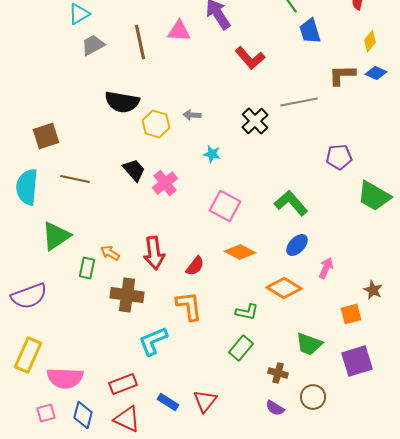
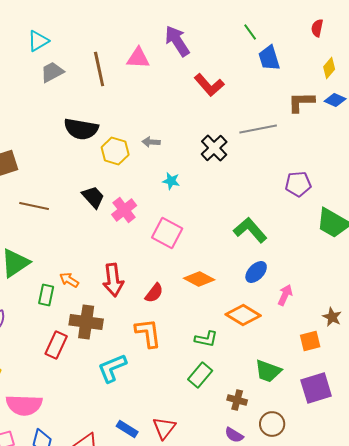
pink square: (225, 206) -> (167, 233), moved
red rectangle: (123, 384) -> (56, 345), moved, turned -44

